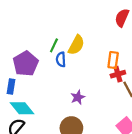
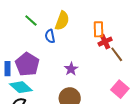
green line: (54, 45) -> (31, 20), moved, turned -64
purple pentagon: (26, 64) -> (27, 64), moved

